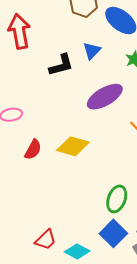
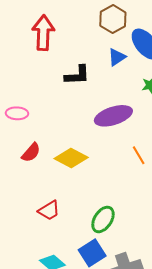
blue triangle: (92, 51) -> (117, 57), moved
red trapezoid: (46, 240) -> (49, 210), moved

